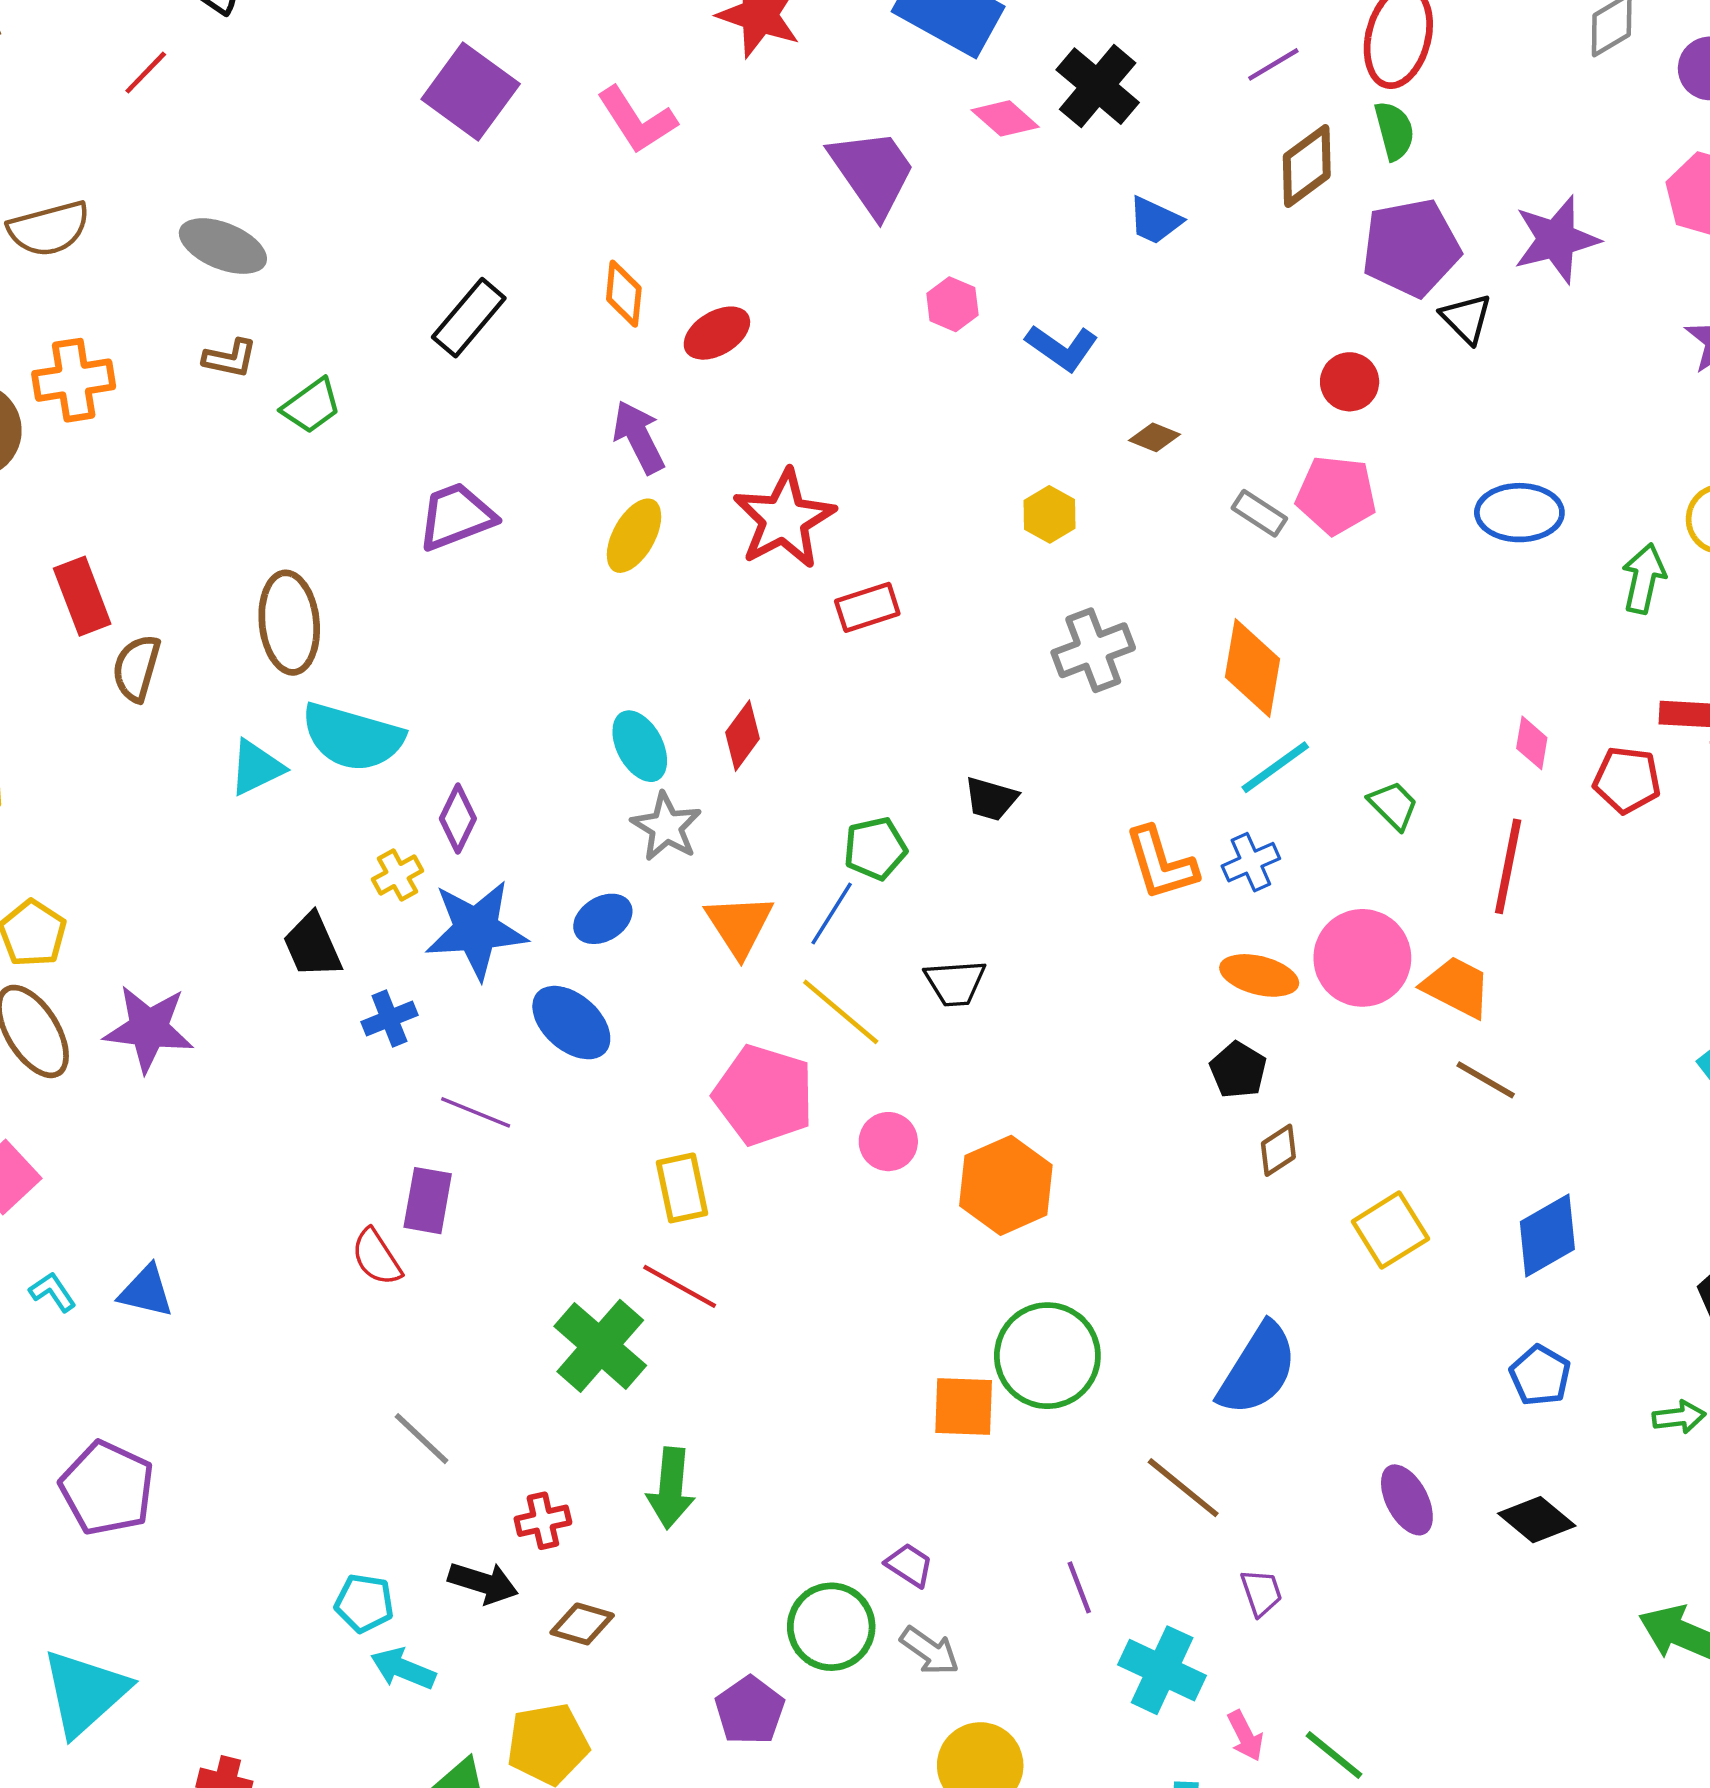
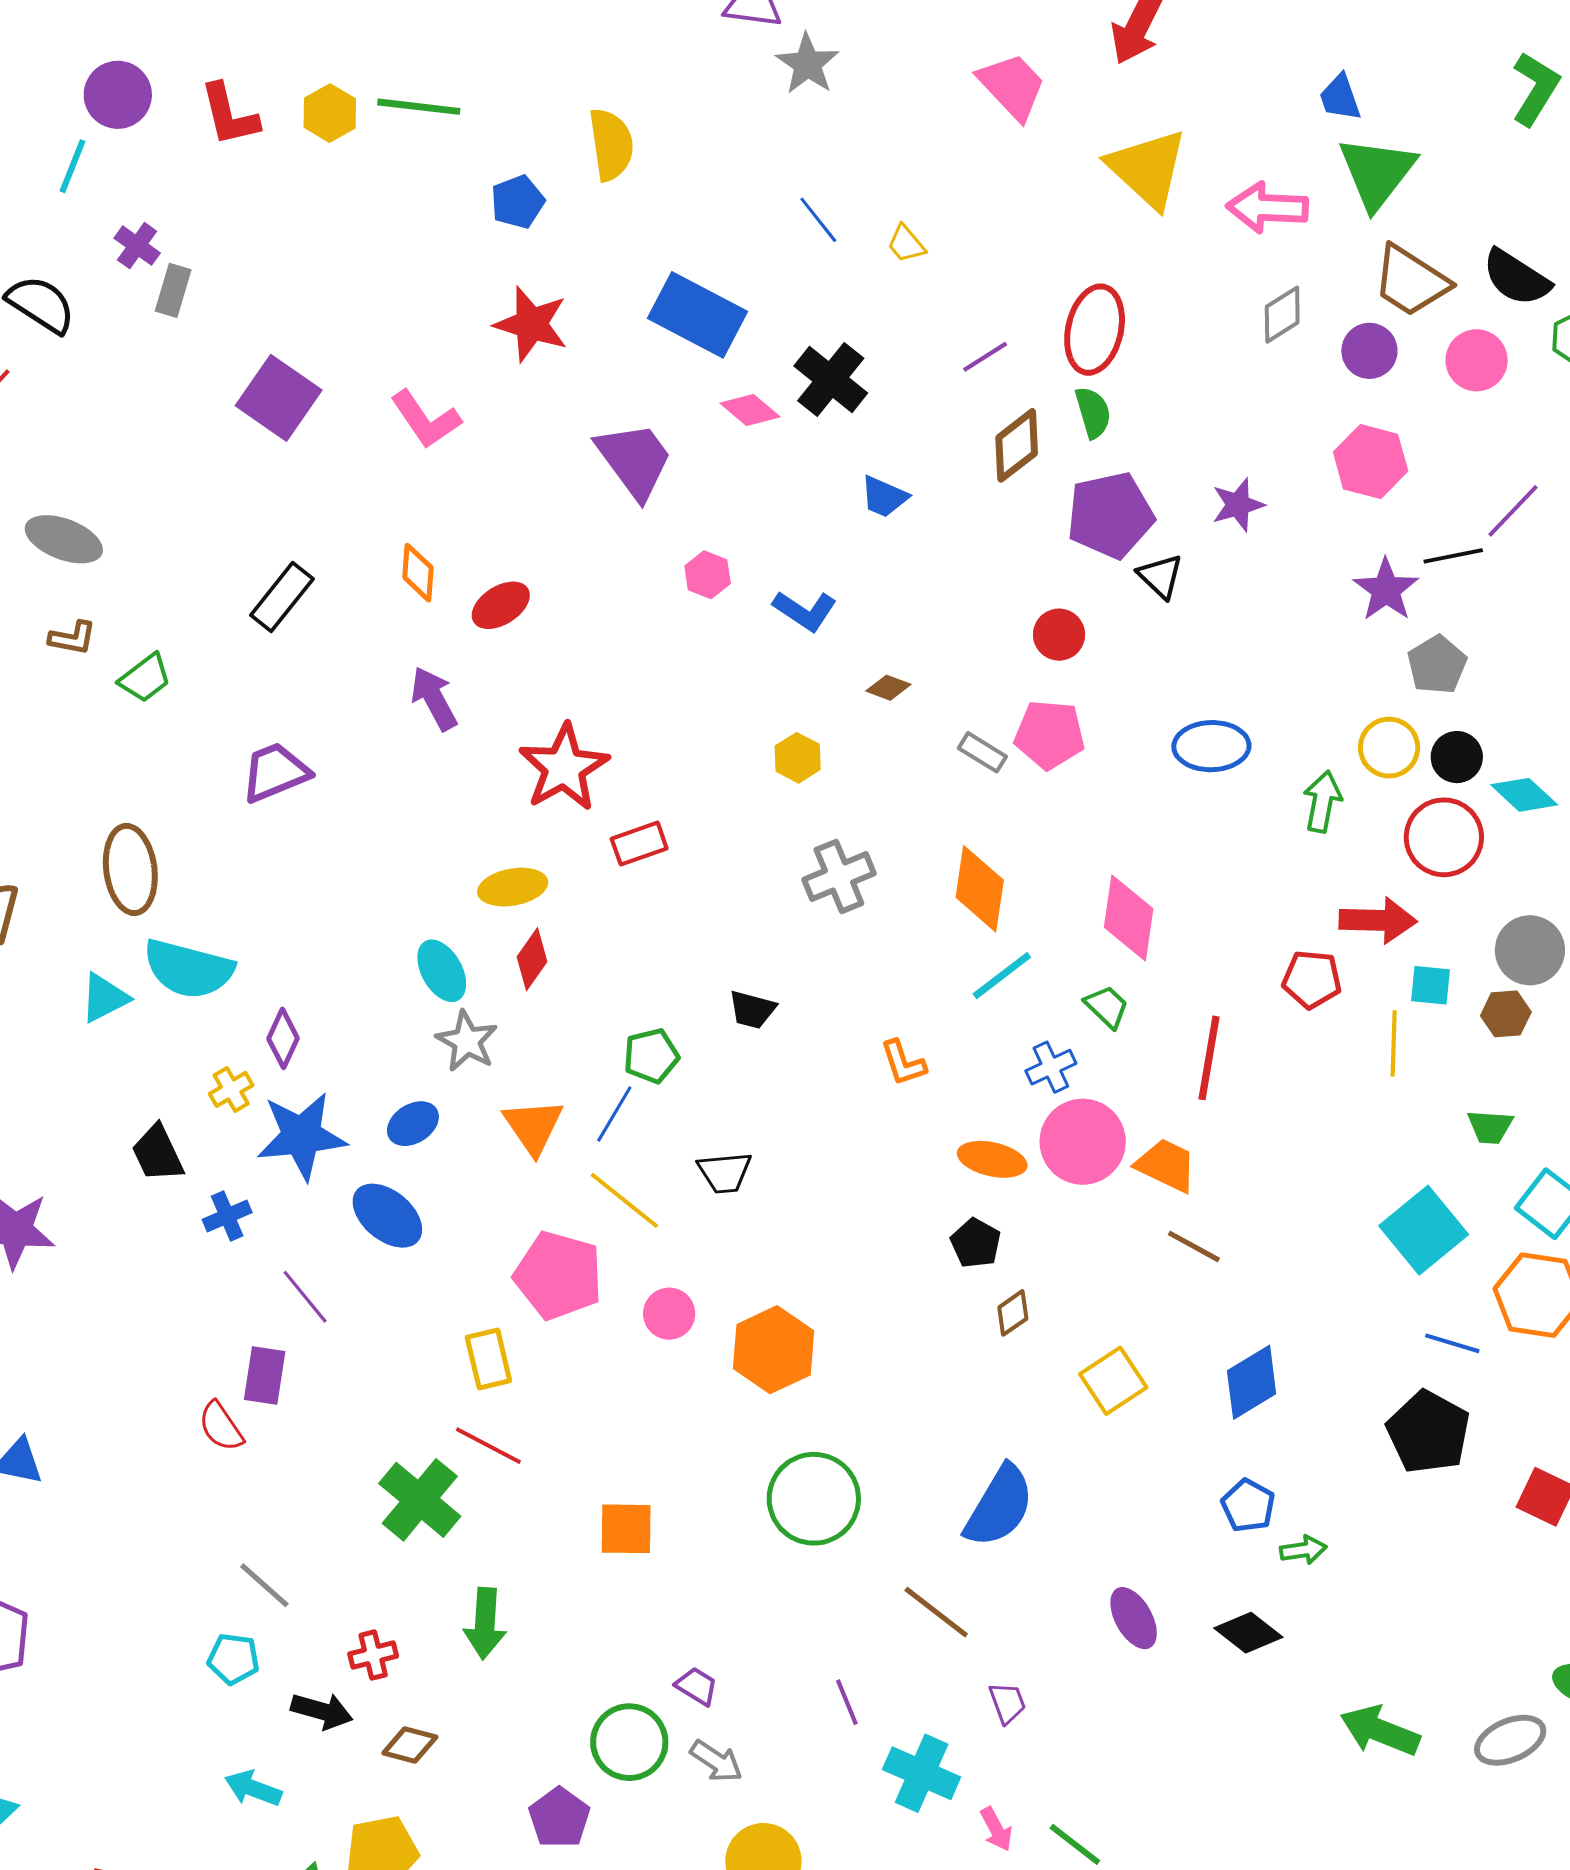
purple star: (1556, 239) -> (1238, 505), size x0.7
yellow ellipse: (634, 536) -> (513, 887), moved, turned 52
pink diamond: (1532, 743) -> (1129, 918), moved, size x1.8
blue cross: (1251, 862) -> (1051, 1067), moved
orange L-shape: (1161, 863) -> (903, 1063), size x0.7
purple line: (476, 1112) -> (305, 1297), turned 30
orange square: (964, 1407) -> (626, 1529), moved
green arrow: (1679, 1417) -> (1303, 1550), moved
cyan pentagon: (364, 1603) -> (233, 1659), moved

